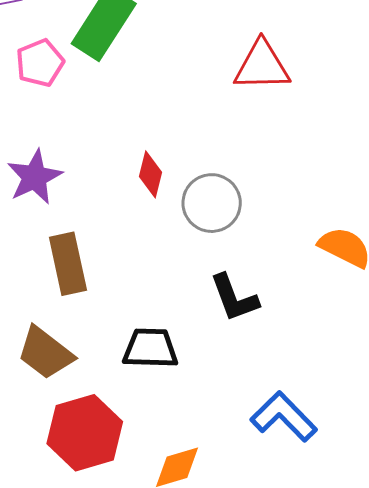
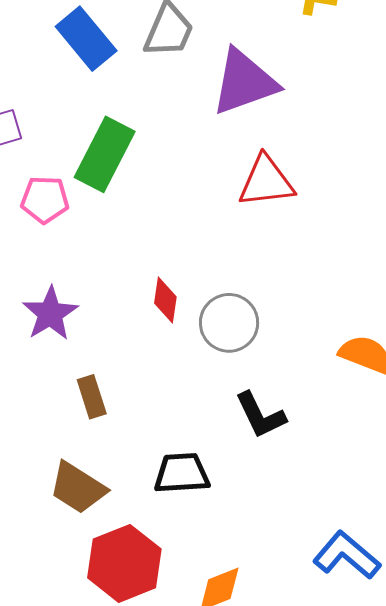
pink pentagon: (40, 63) -> (45, 200), turned 30
brown rectangle: (68, 264) -> (92, 397), size x0.7
blue L-shape: (284, 417) -> (347, 555), moved

